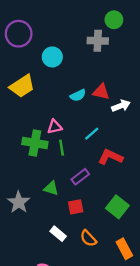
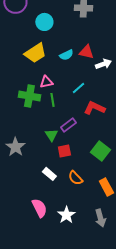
yellow trapezoid: (22, 86) -> (35, 53), moved
green triangle: (51, 188) -> (51, 135), moved, turned 40

